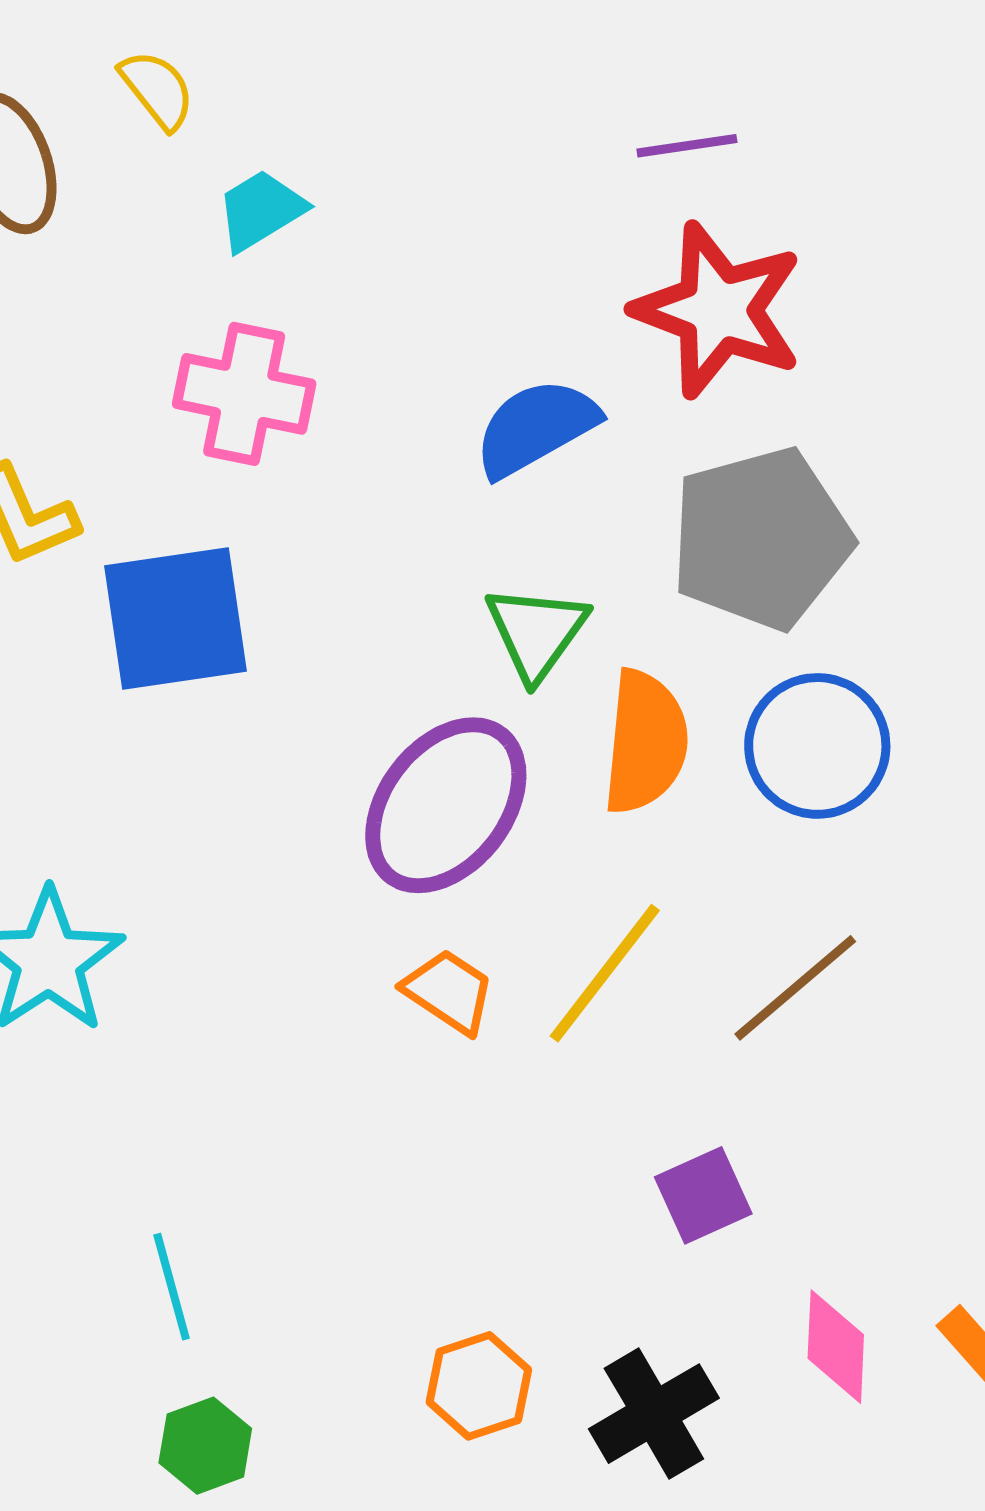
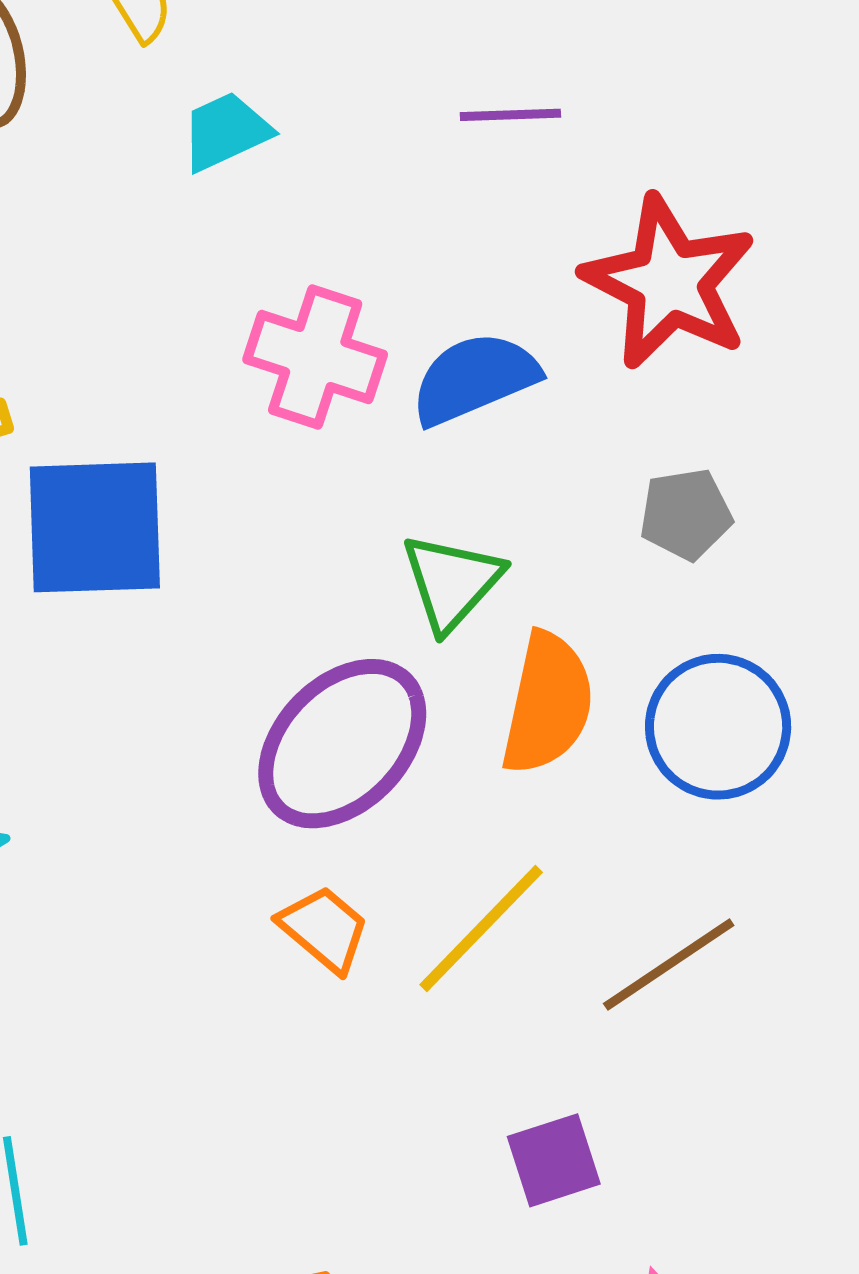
purple line: (687, 146) -> (510, 115), moved
pink cross: (244, 394) -> (315, 357), moved
gray pentagon: (761, 538) -> (686, 514), size x0.5

